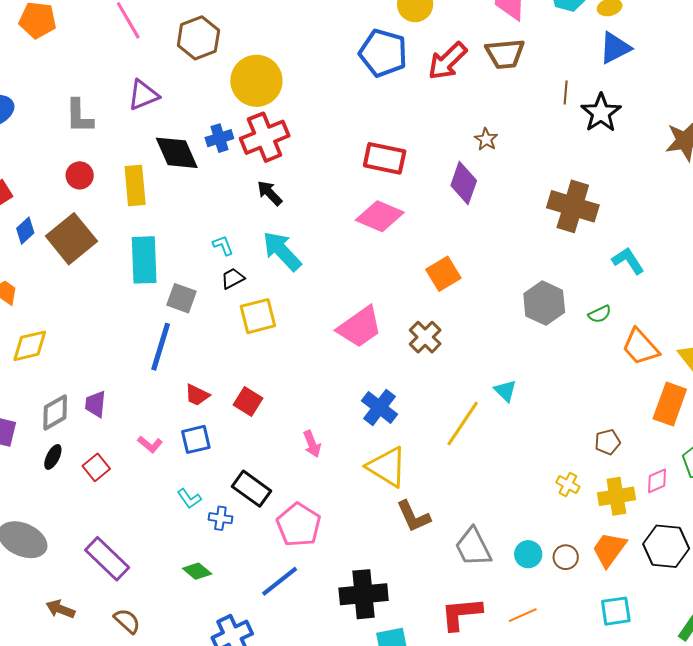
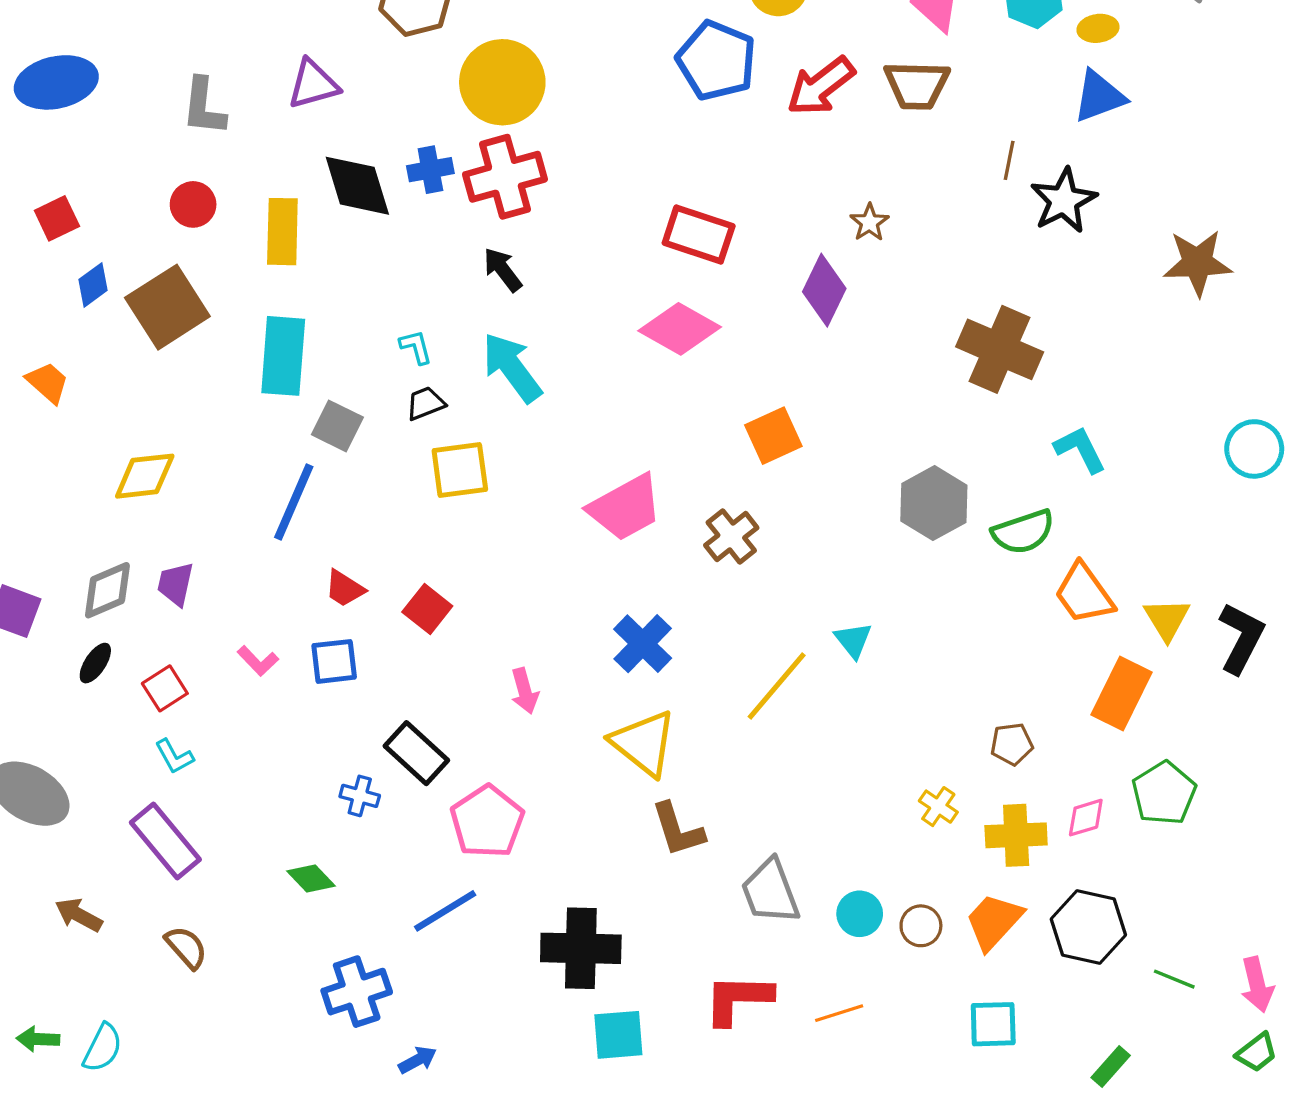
green semicircle: (600, 314) -> (1023, 532), size x1.6
yellow diamond: (30, 346) -> (145, 476), moved
cyan L-shape: (189, 498) -> (174, 756), moved

